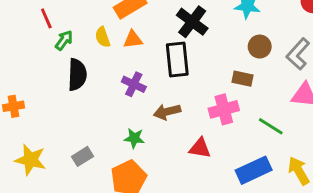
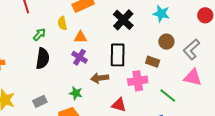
orange triangle: (133, 39) -> (80, 37), moved
green arrow: (64, 40) -> (39, 34), moved
black rectangle: (177, 60) -> (118, 55), moved
black semicircle: (77, 75) -> (43, 58), moved

